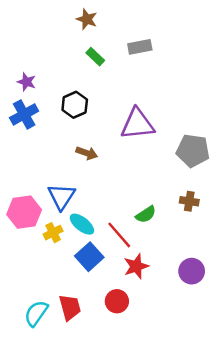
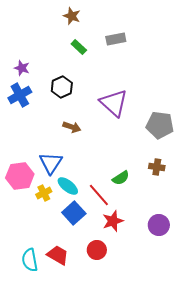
purple triangle: (137, 124) -> (114, 103), turned 48
red trapezoid: (70, 307) -> (58, 255), turned -45
cyan semicircle: (36, 313) -> (30, 260), turned -45

